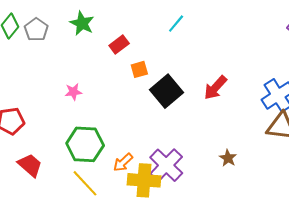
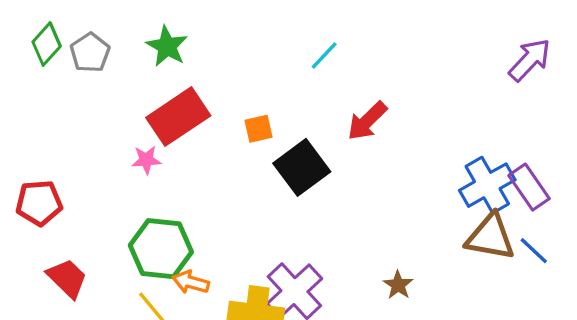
red rectangle: (119, 44) -> (178, 117), moved, size x1.8
red arrow: (215, 88) -> (367, 121), moved
orange arrow: (123, 162) -> (191, 282), moved, turned 55

